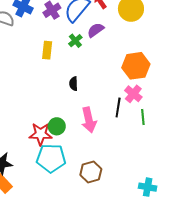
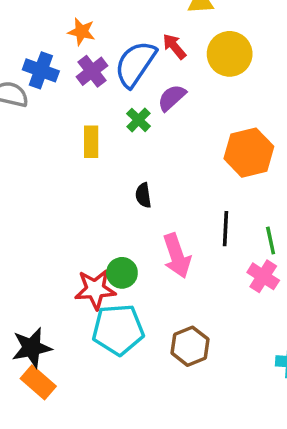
pink cross: (133, 94) -> (263, 276), moved

